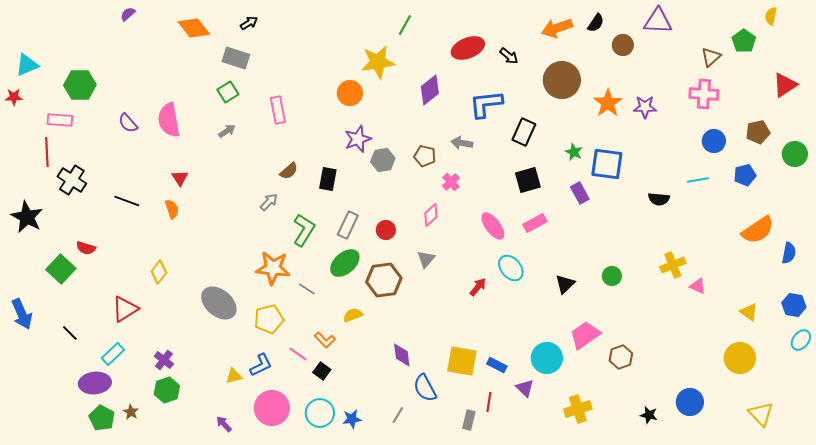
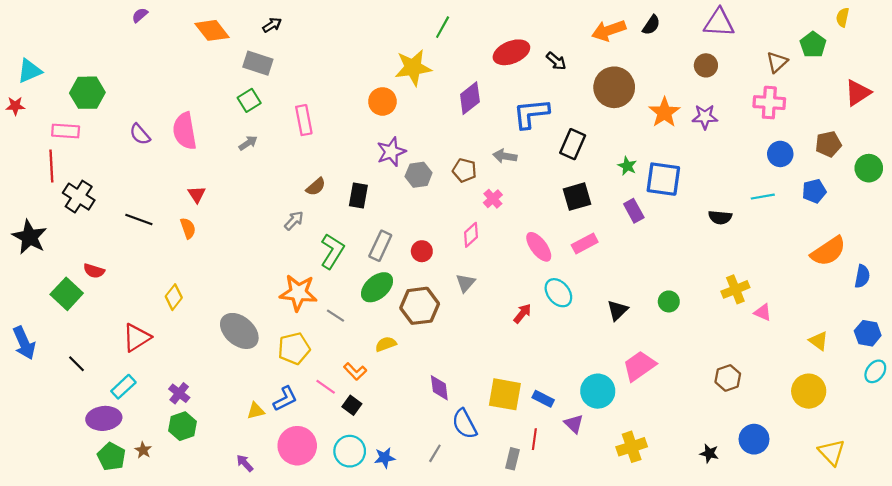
brown circle: (623, 45) -> (706, 65), moved
brown hexagon: (621, 357) -> (728, 378), moved

